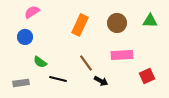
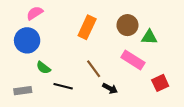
green triangle: (150, 21) -> (149, 37), moved
blue circle: (25, 37) -> (27, 40), size x1.5
pink rectangle: (122, 55) -> (133, 60), turned 35

